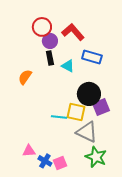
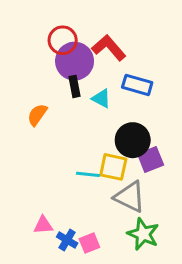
purple circle: (50, 41) -> (75, 61), size x1.6

